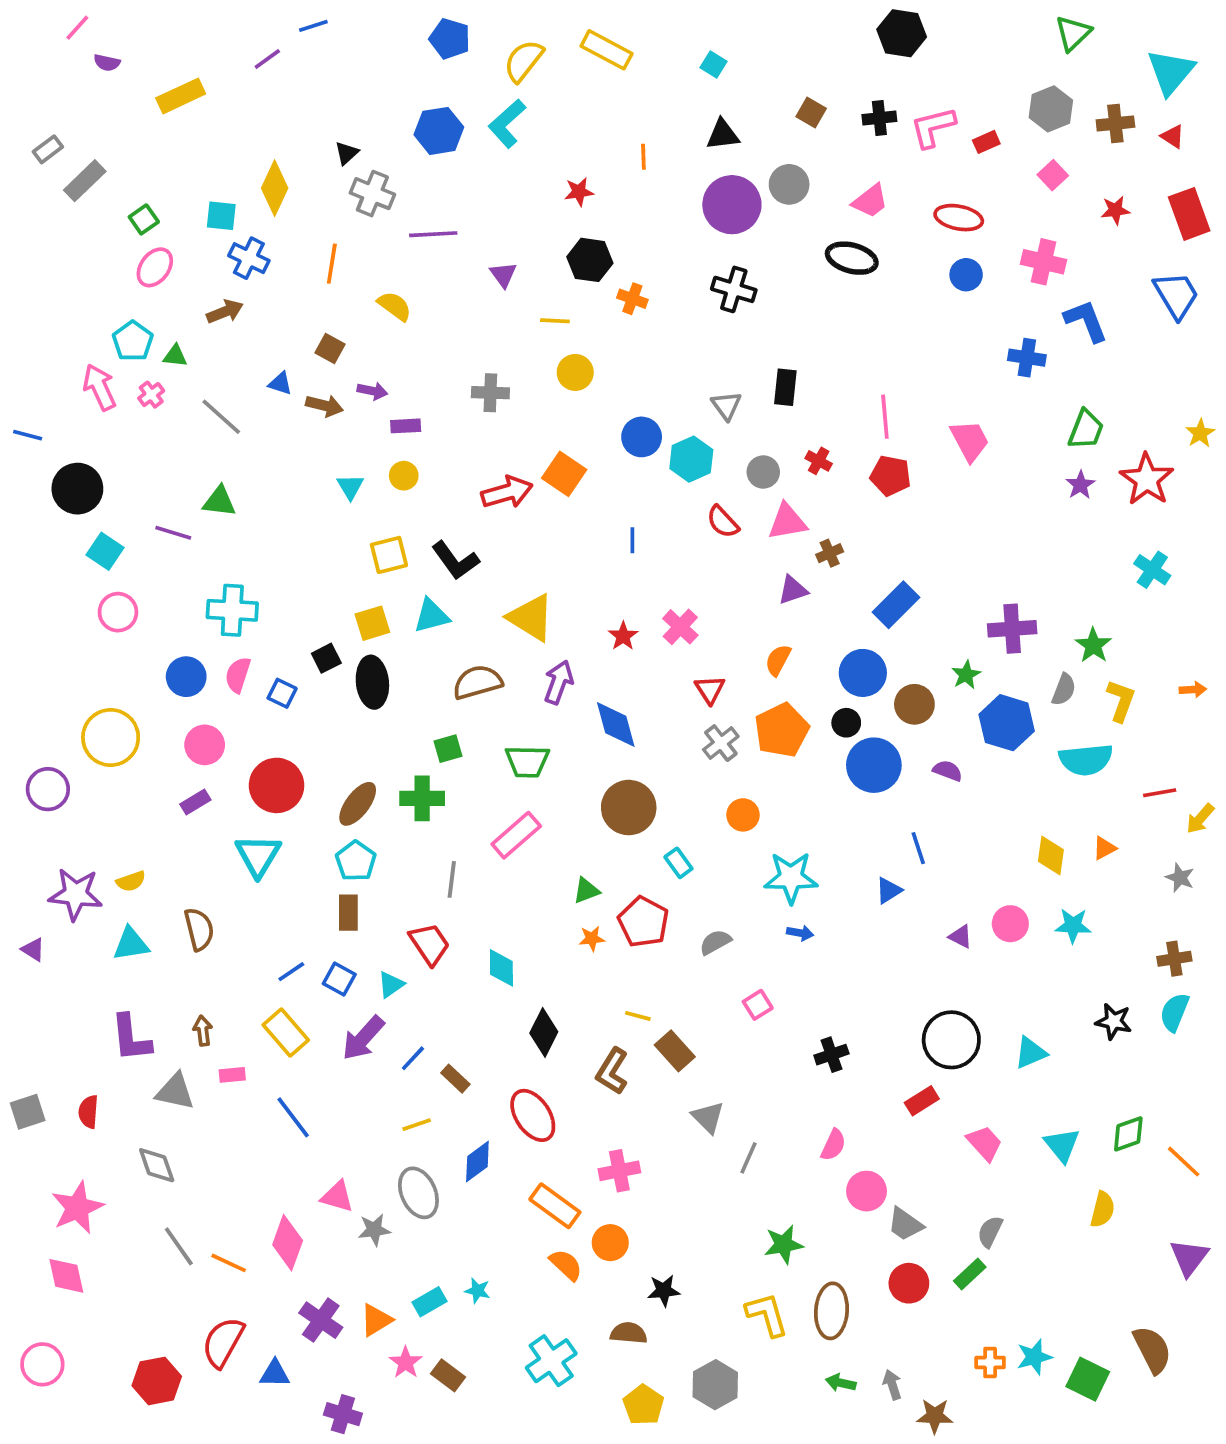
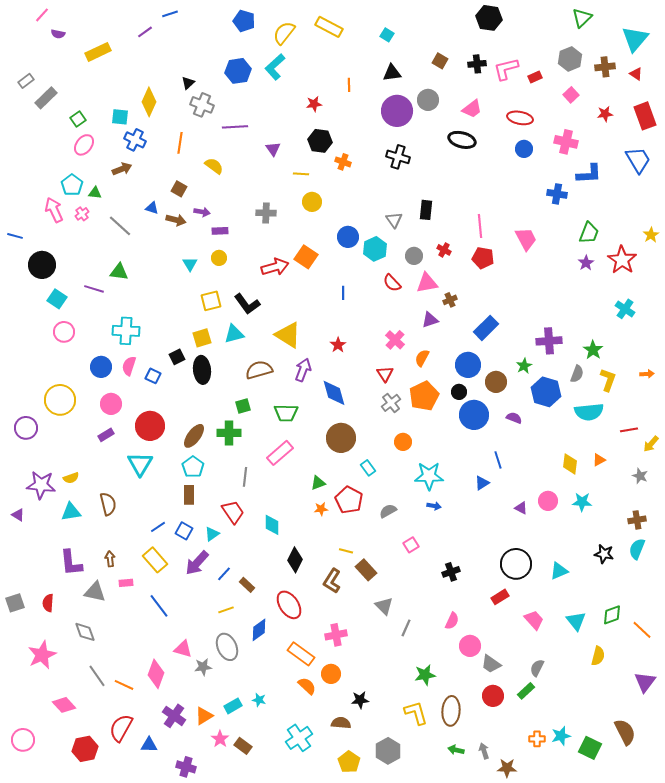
blue L-shape: (1086, 321) -> (589, 174), turned 108
pink cross: (680, 627) -> (395, 340), moved
pink diamond: (66, 1276) -> (64, 705), moved, turned -30

